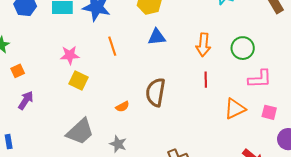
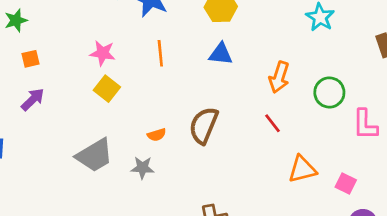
pink L-shape: (260, 79) -> (365, 125), moved, turned 80
red line: (206, 80) -> (273, 123), turned -49
gray star: (118, 144) -> (142, 168), moved, turned -30

